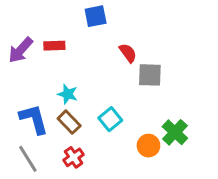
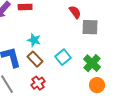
green cross: (175, 132) -> (92, 63), moved
orange circle: (148, 146) -> (97, 85), moved

